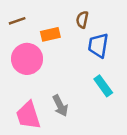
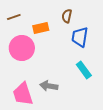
gray arrow: (60, 106) -> (49, 86), turned 126

